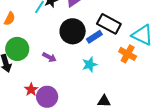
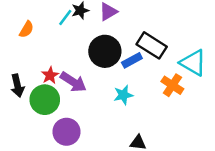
green circle: (17, 49) -> (45, 100), moved
purple arrow: (49, 57) -> (73, 82), size x1.5
red star: (31, 90) -> (50, 75), moved

